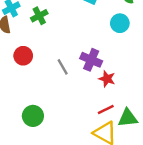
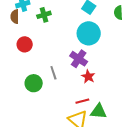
cyan circle: (120, 23) -> (89, 33), moved, size x1.5
gray line: (63, 67) -> (53, 73), moved
green circle: (33, 116) -> (34, 83), moved

